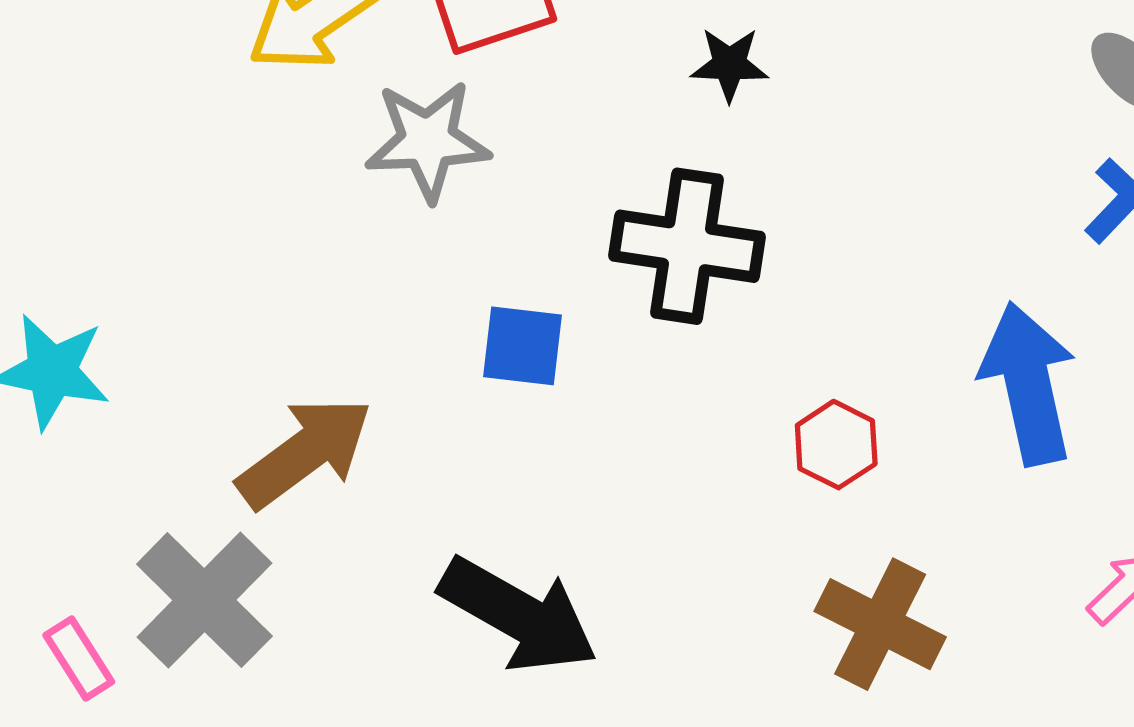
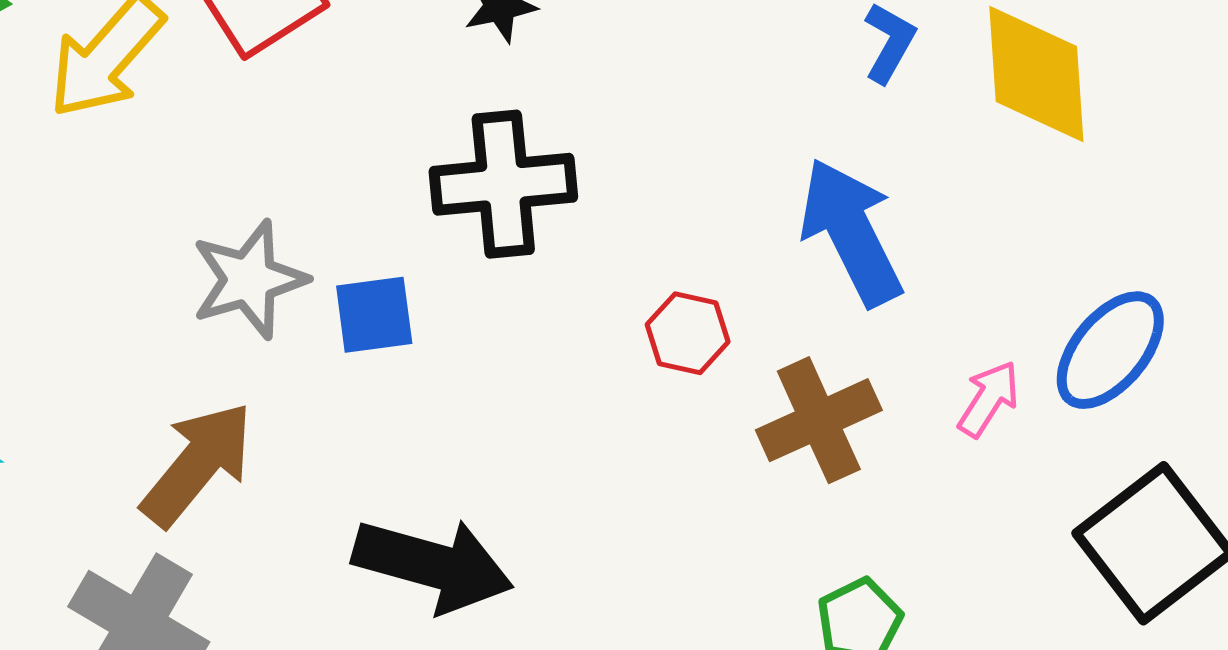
gray star: (428, 141) -> (249, 279), moved
brown cross: (880, 624) -> (819, 420), moved, turned -37

